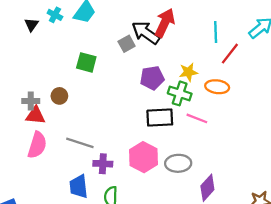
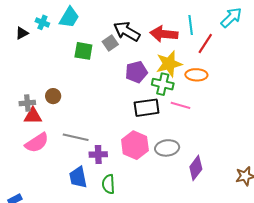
red arrow: (165, 23) -> (164, 34), moved, turned -104
black triangle: (31, 25) -> (22, 33), turned 32
green square: (86, 62) -> (83, 51), moved
yellow star: (188, 72) -> (169, 64), size x1.5
pink semicircle: (37, 145) -> (37, 143), turned 45

